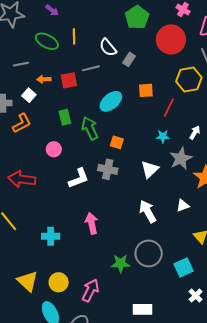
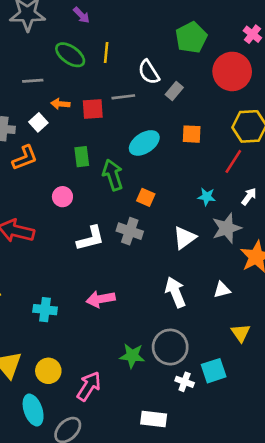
red line: (169, 107) -> (233, 161), moved
pink arrow: (92, 223) -> (101, 299), turned -95
white cross: (196, 296) -> (185, 382), moved, turned -32

